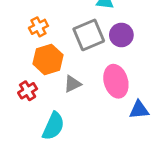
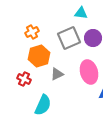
red cross: (28, 91) -> (24, 79), turned -32

